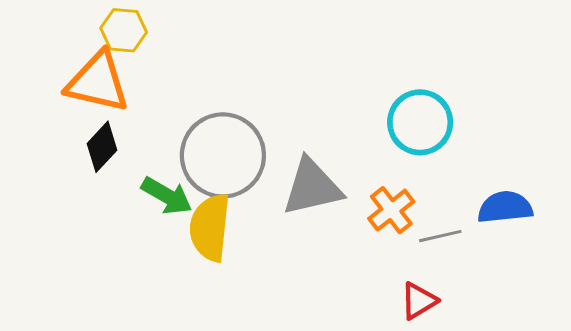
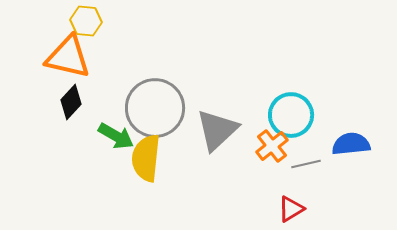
cyan circle: (420, 122) -> (291, 115), moved
gray triangle: (312, 187) -> (217, 130), turned -30

